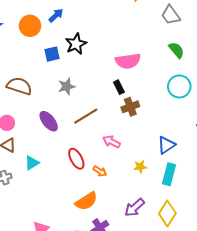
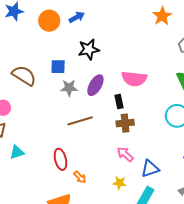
blue square: (52, 54) -> (58, 67), moved
purple ellipse: (49, 121) -> (95, 85), moved, turned 55
pink arrow: (111, 142) -> (125, 154), moved

